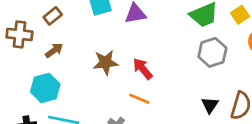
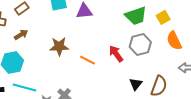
red arrow: (143, 69) -> (116, 54), moved
orange line: (139, 99) -> (87, 60), moved

